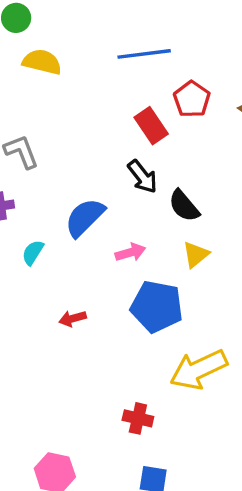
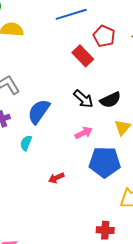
black arrow: (142, 177) -> (83, 99), moved
black semicircle: (184, 206) -> (110, 100), turned -65
blue semicircle: (85, 218) -> (39, 112), moved

